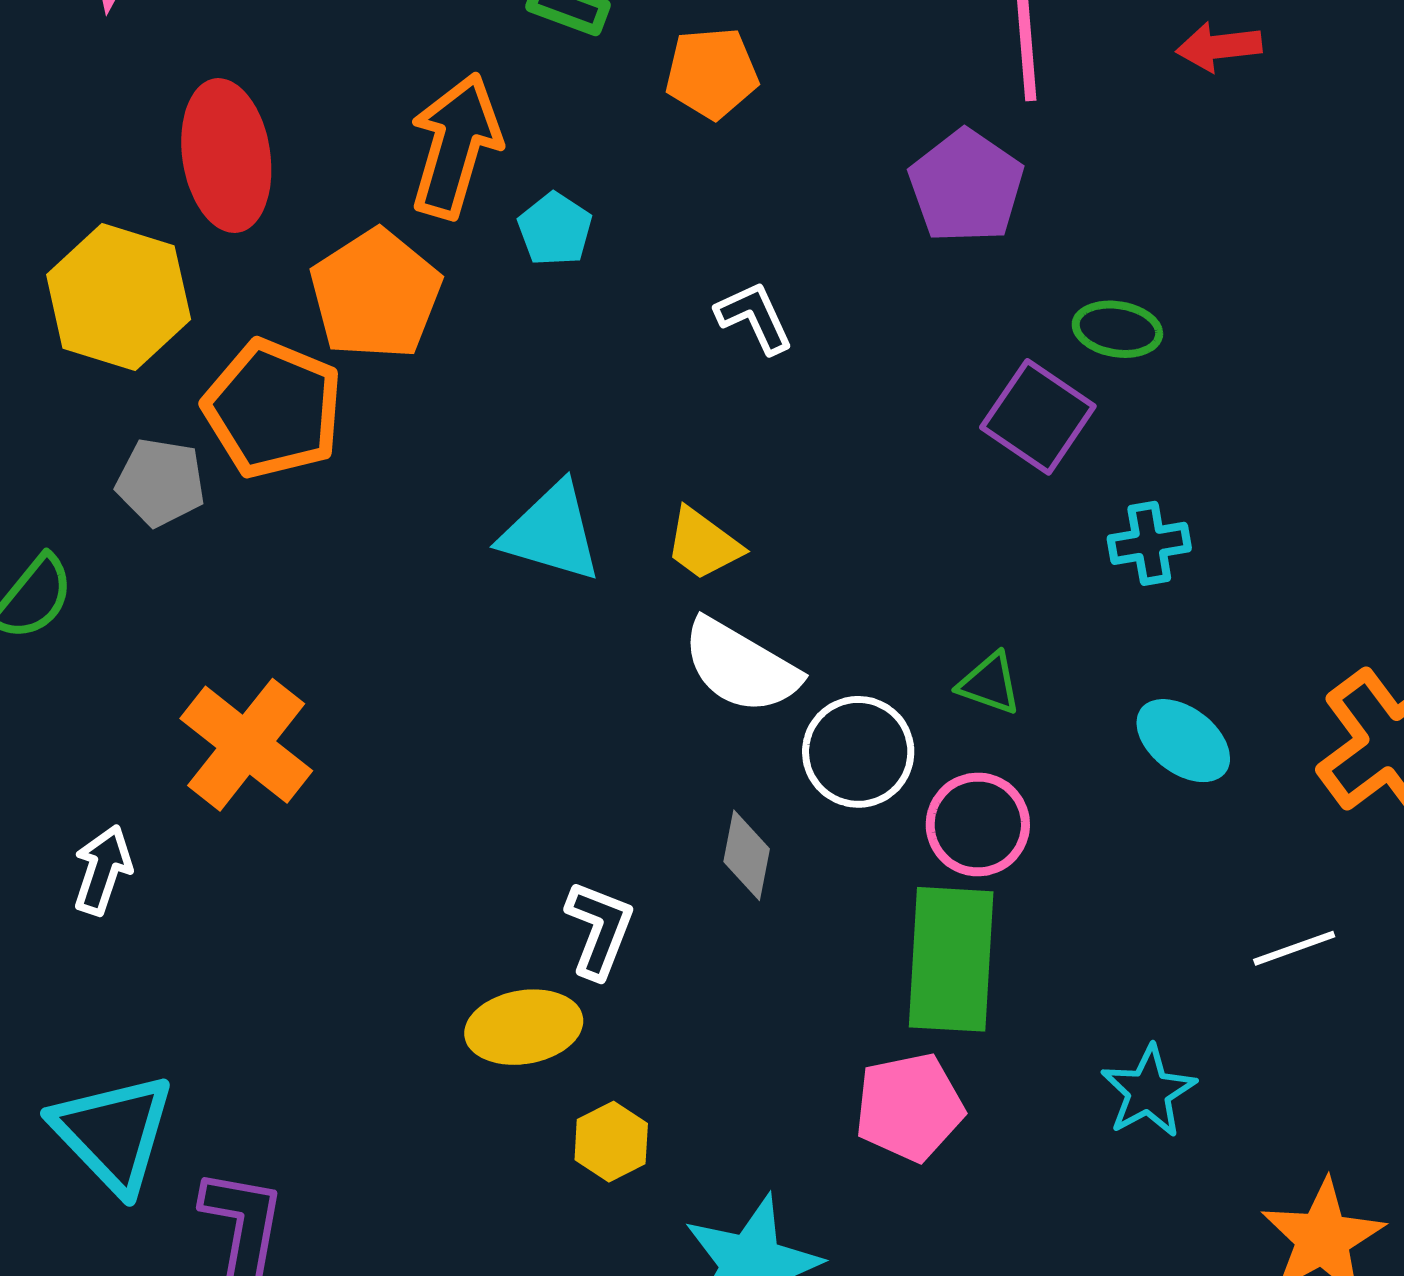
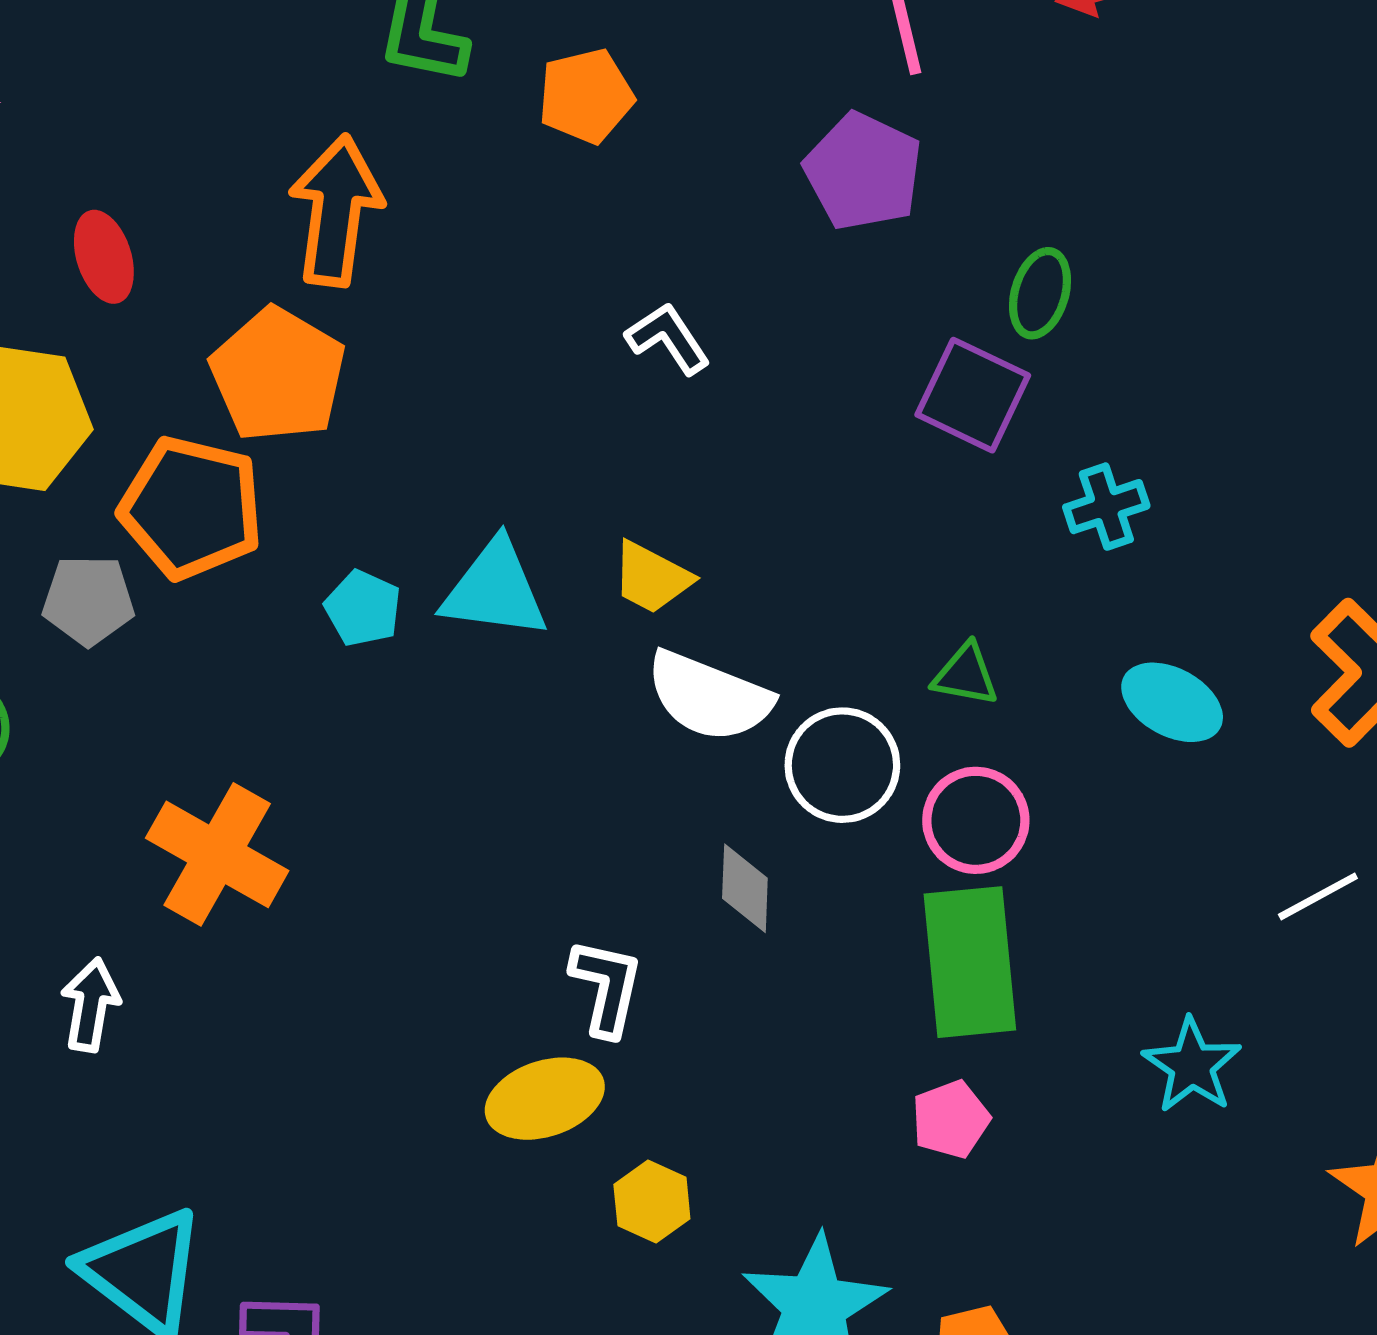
red ellipse: (226, 156) -> (104, 257), size x0.6
cyan pentagon: (555, 229) -> (363, 608), moved
green ellipse: (1117, 329) -> (1040, 293), turned -74
pink pentagon: (909, 1107) -> (951, 1119), size x0.7

